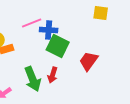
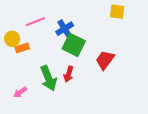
pink line: (32, 23) -> (35, 22), moved
blue cross: (49, 30) -> (65, 29), turned -36

